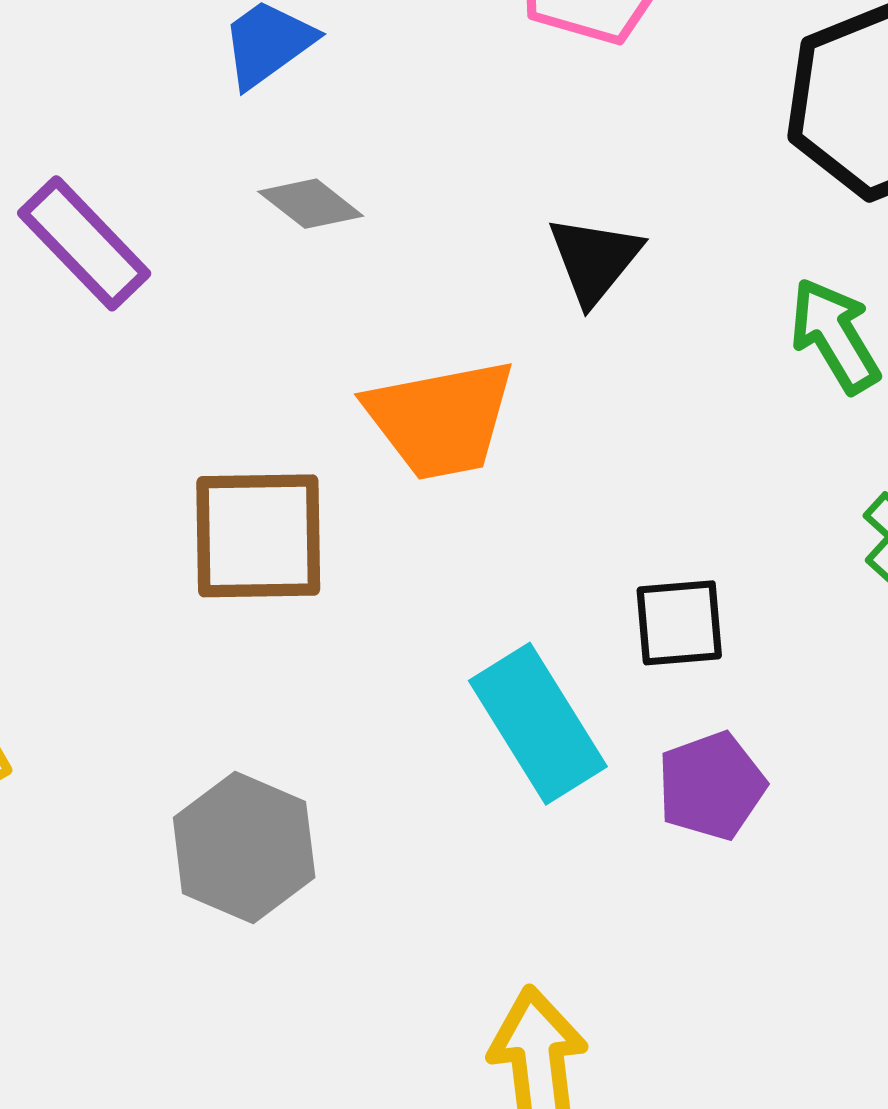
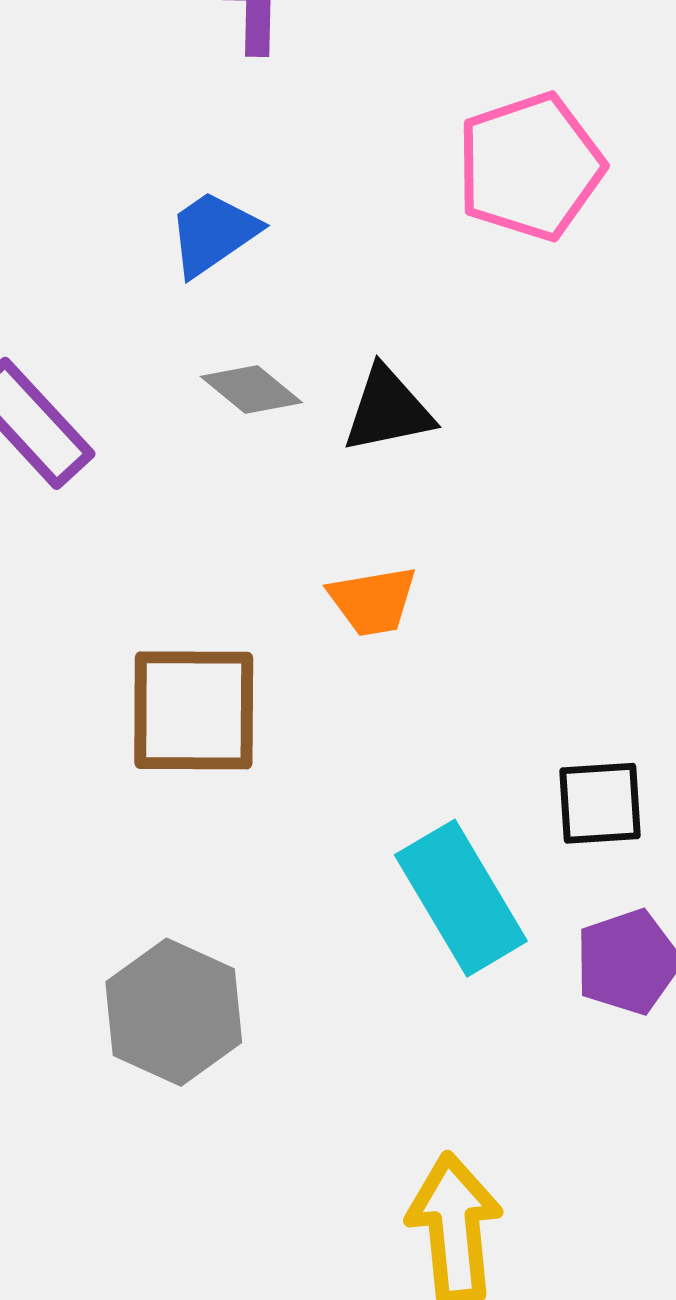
black triangle: (594, 260) -> (388, 410), moved, turned 38
orange trapezoid: (441, 419) -> (373, 601), size x0.6

